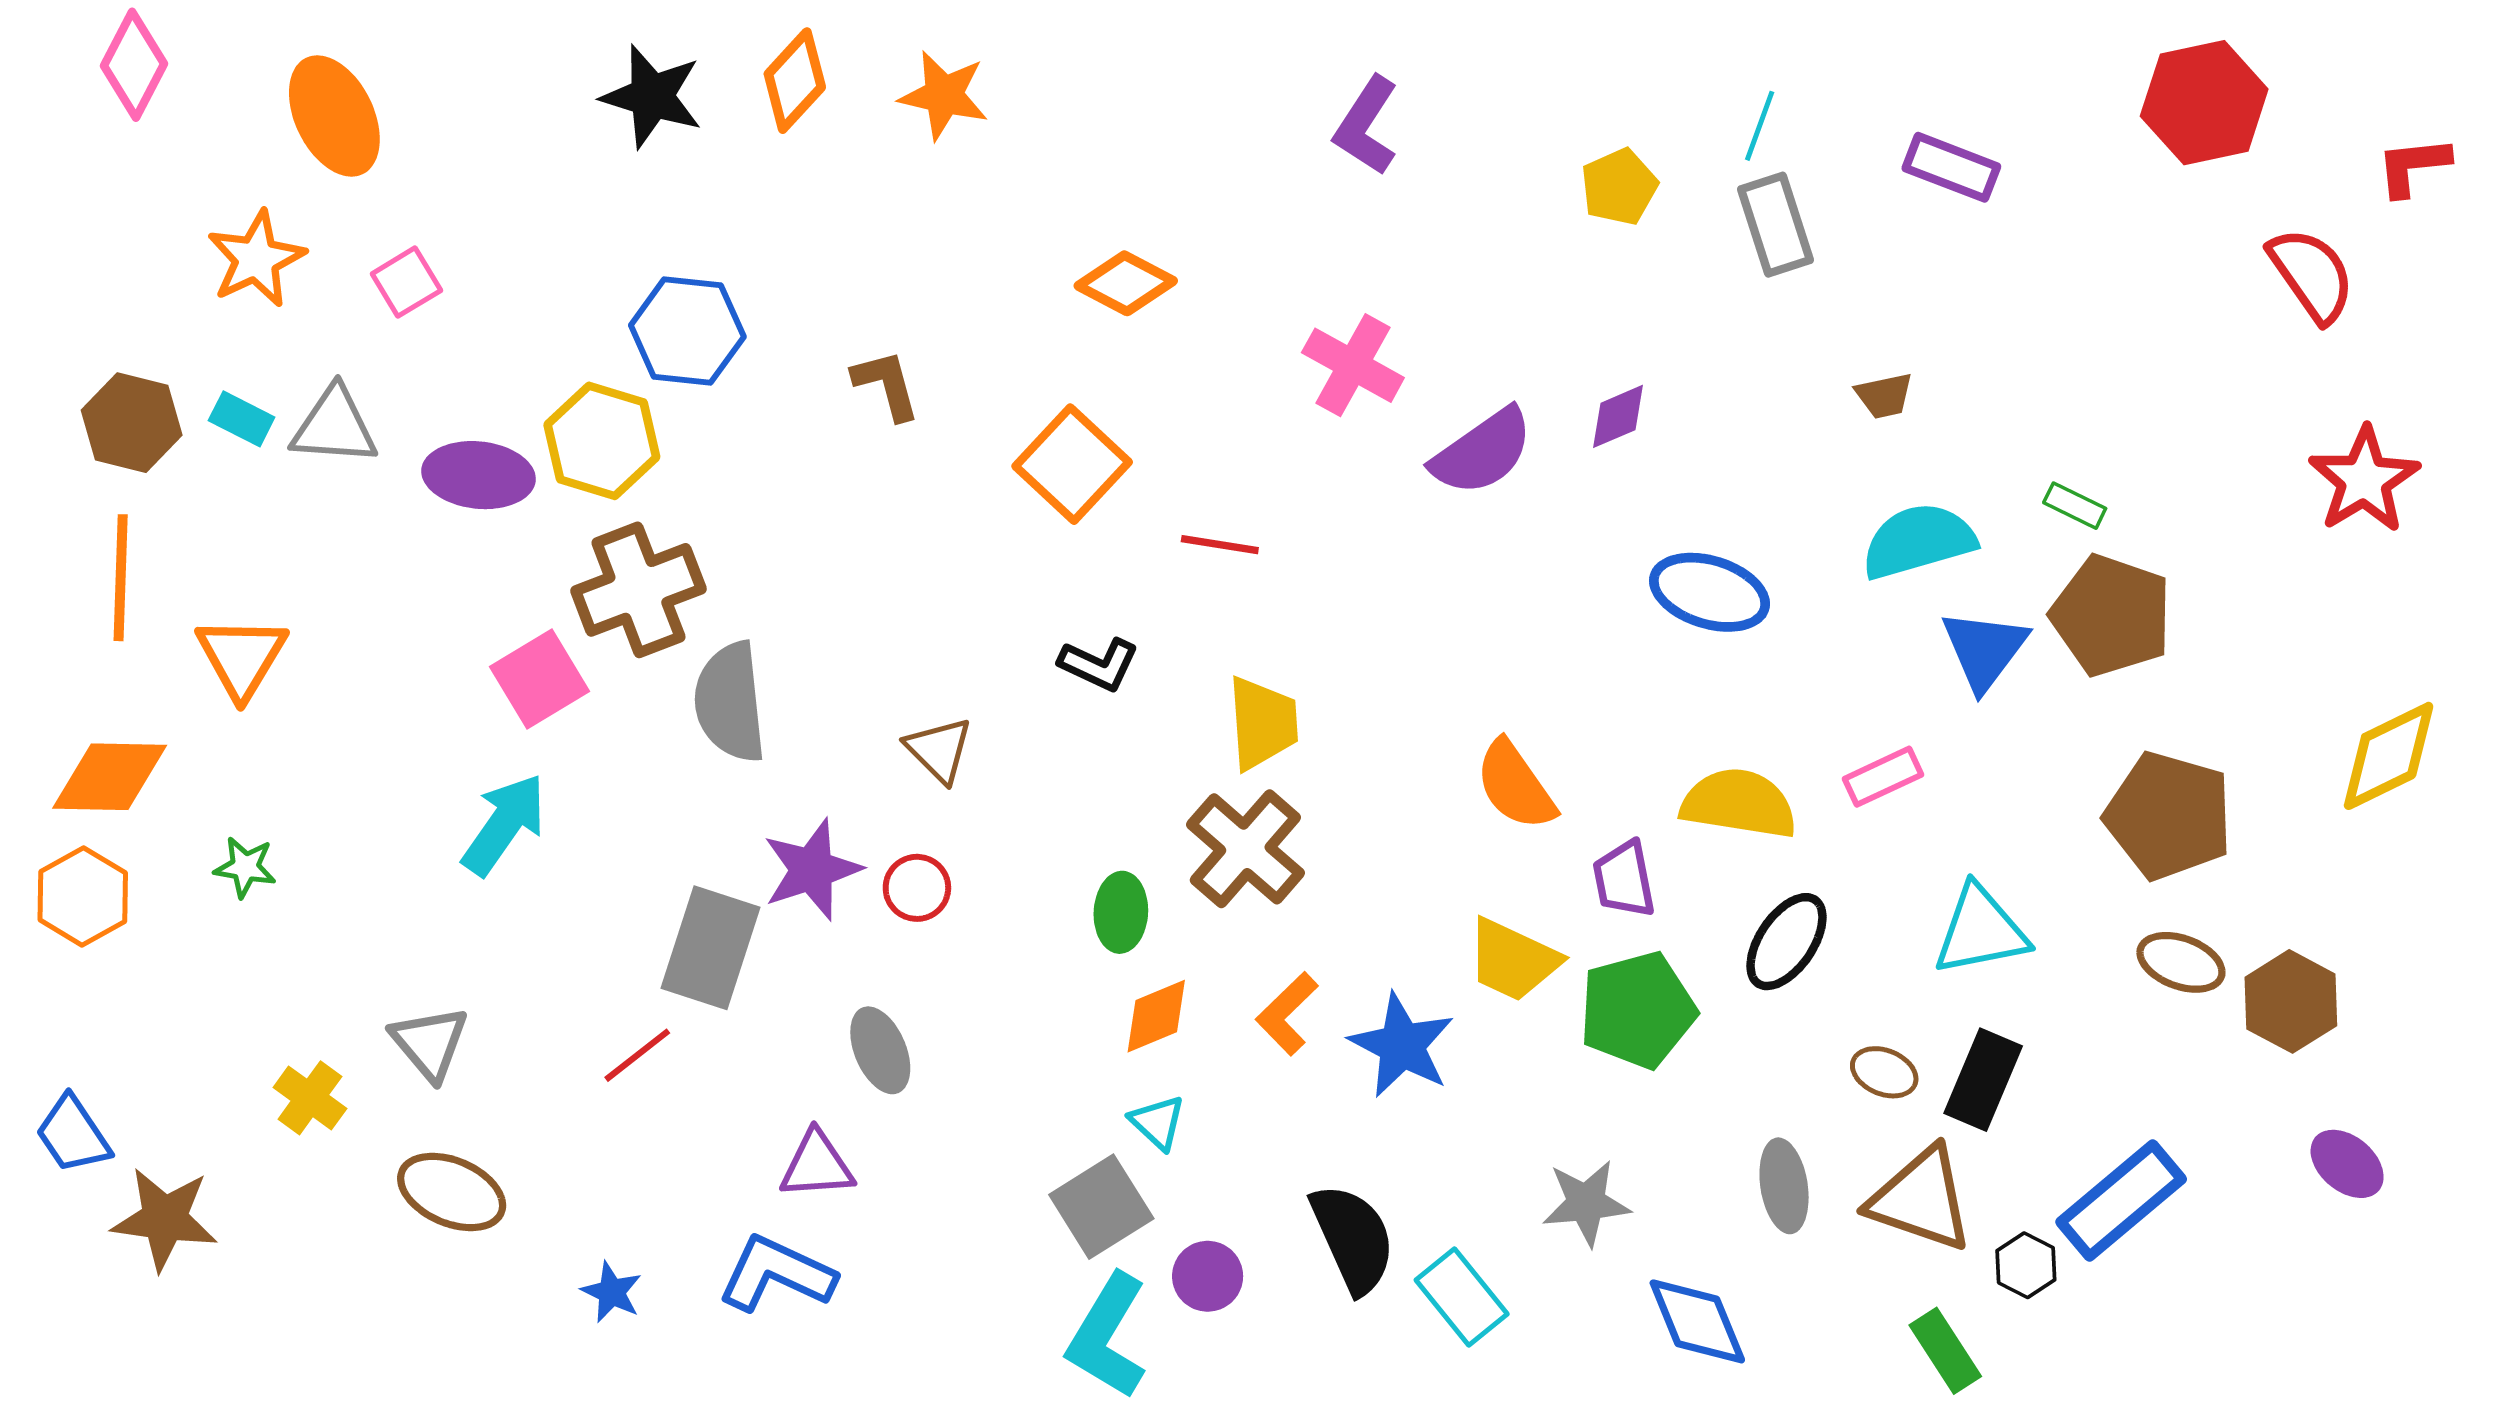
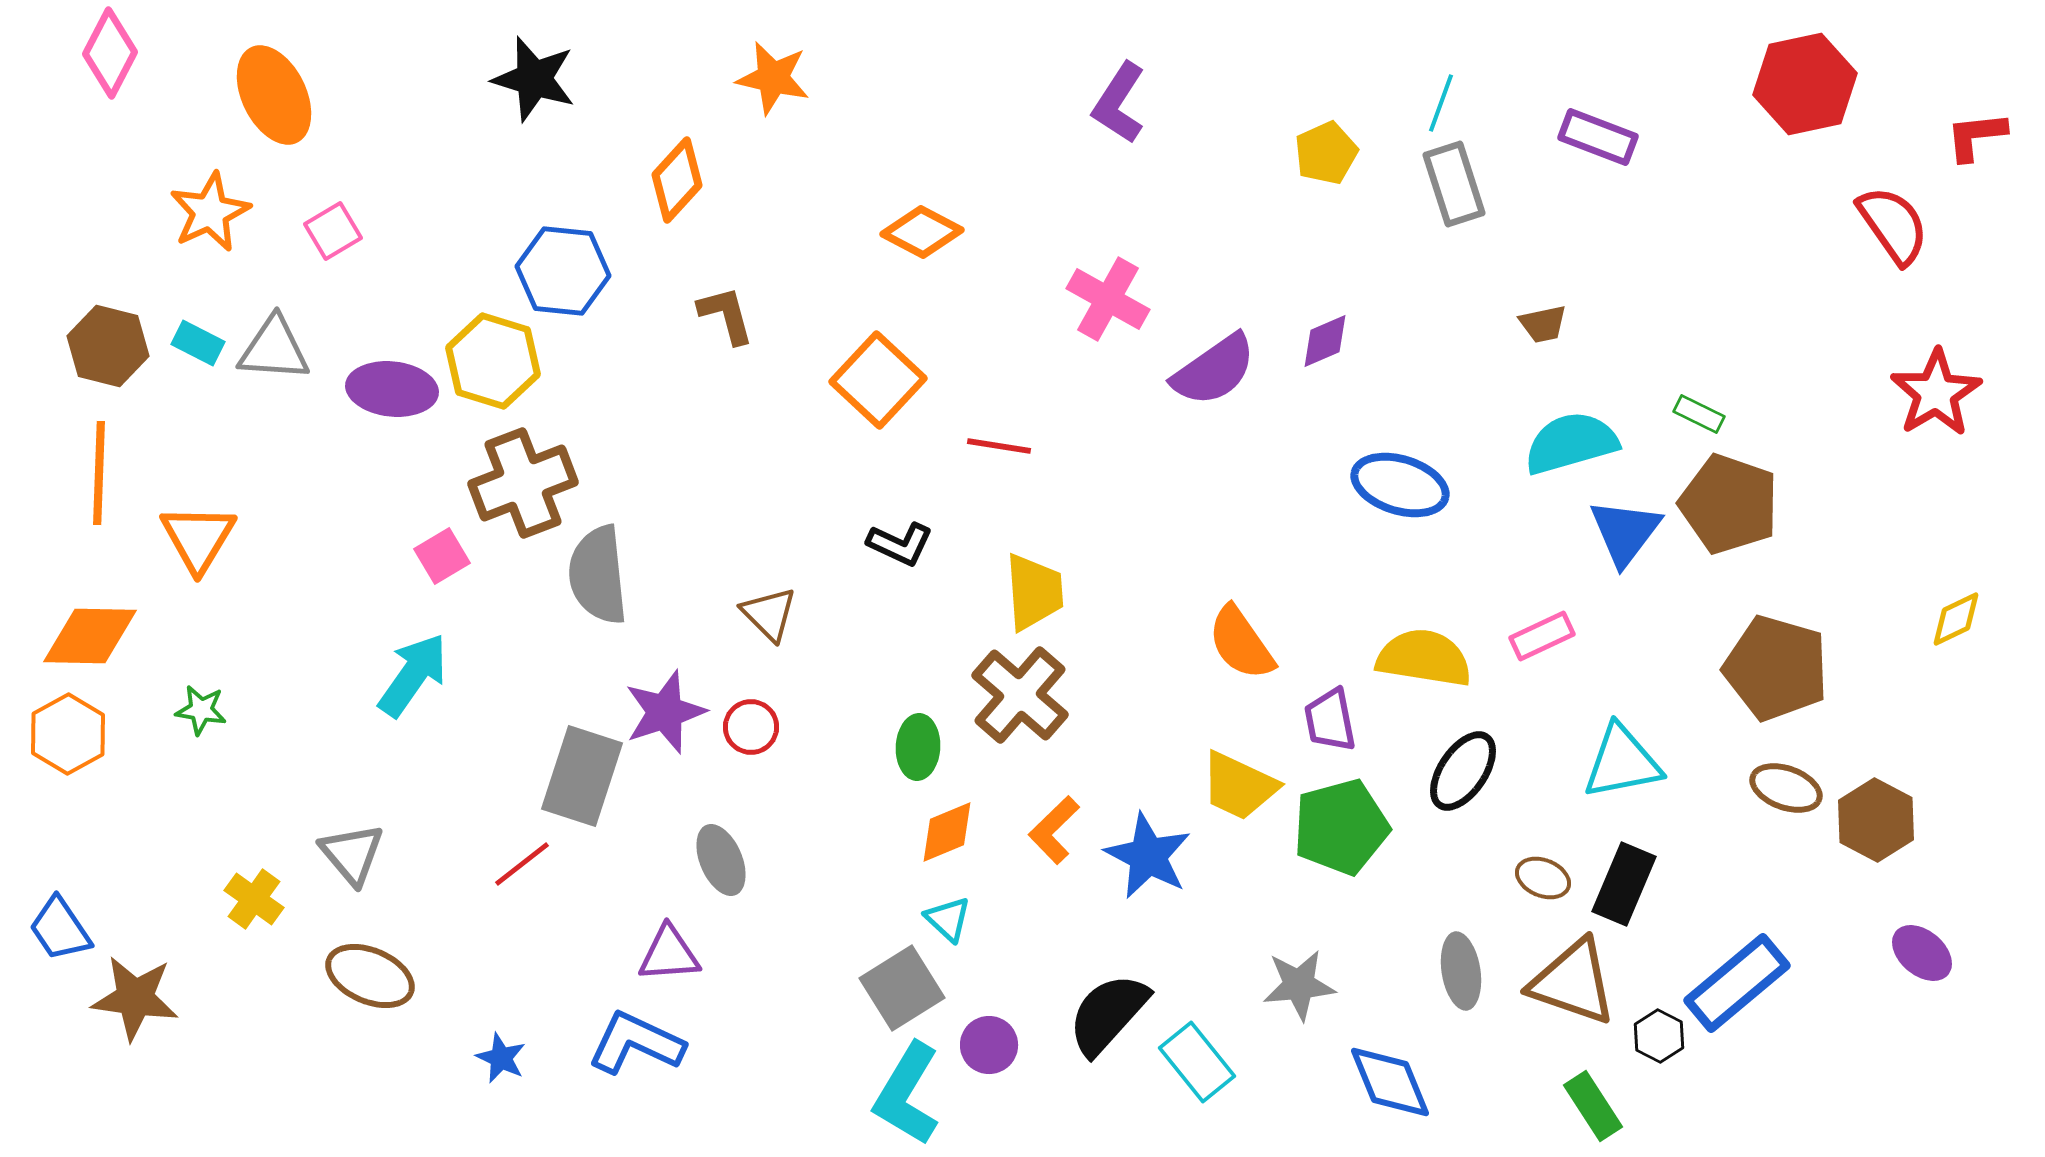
orange diamond: (795, 81) -> (677, 180), moved
pink square: (540, 679) -> (442, 556), size x0.7
yellow diamond: (2389, 756) -> (1956, 619), size x0.6
black semicircle: (1353, 1238) -> (1108, 1014), turned -114

